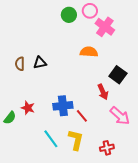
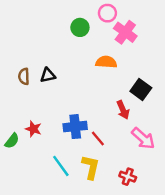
green circle: (69, 15) -> (80, 27), moved
red cross: (107, 148) -> (128, 177), turned 32

